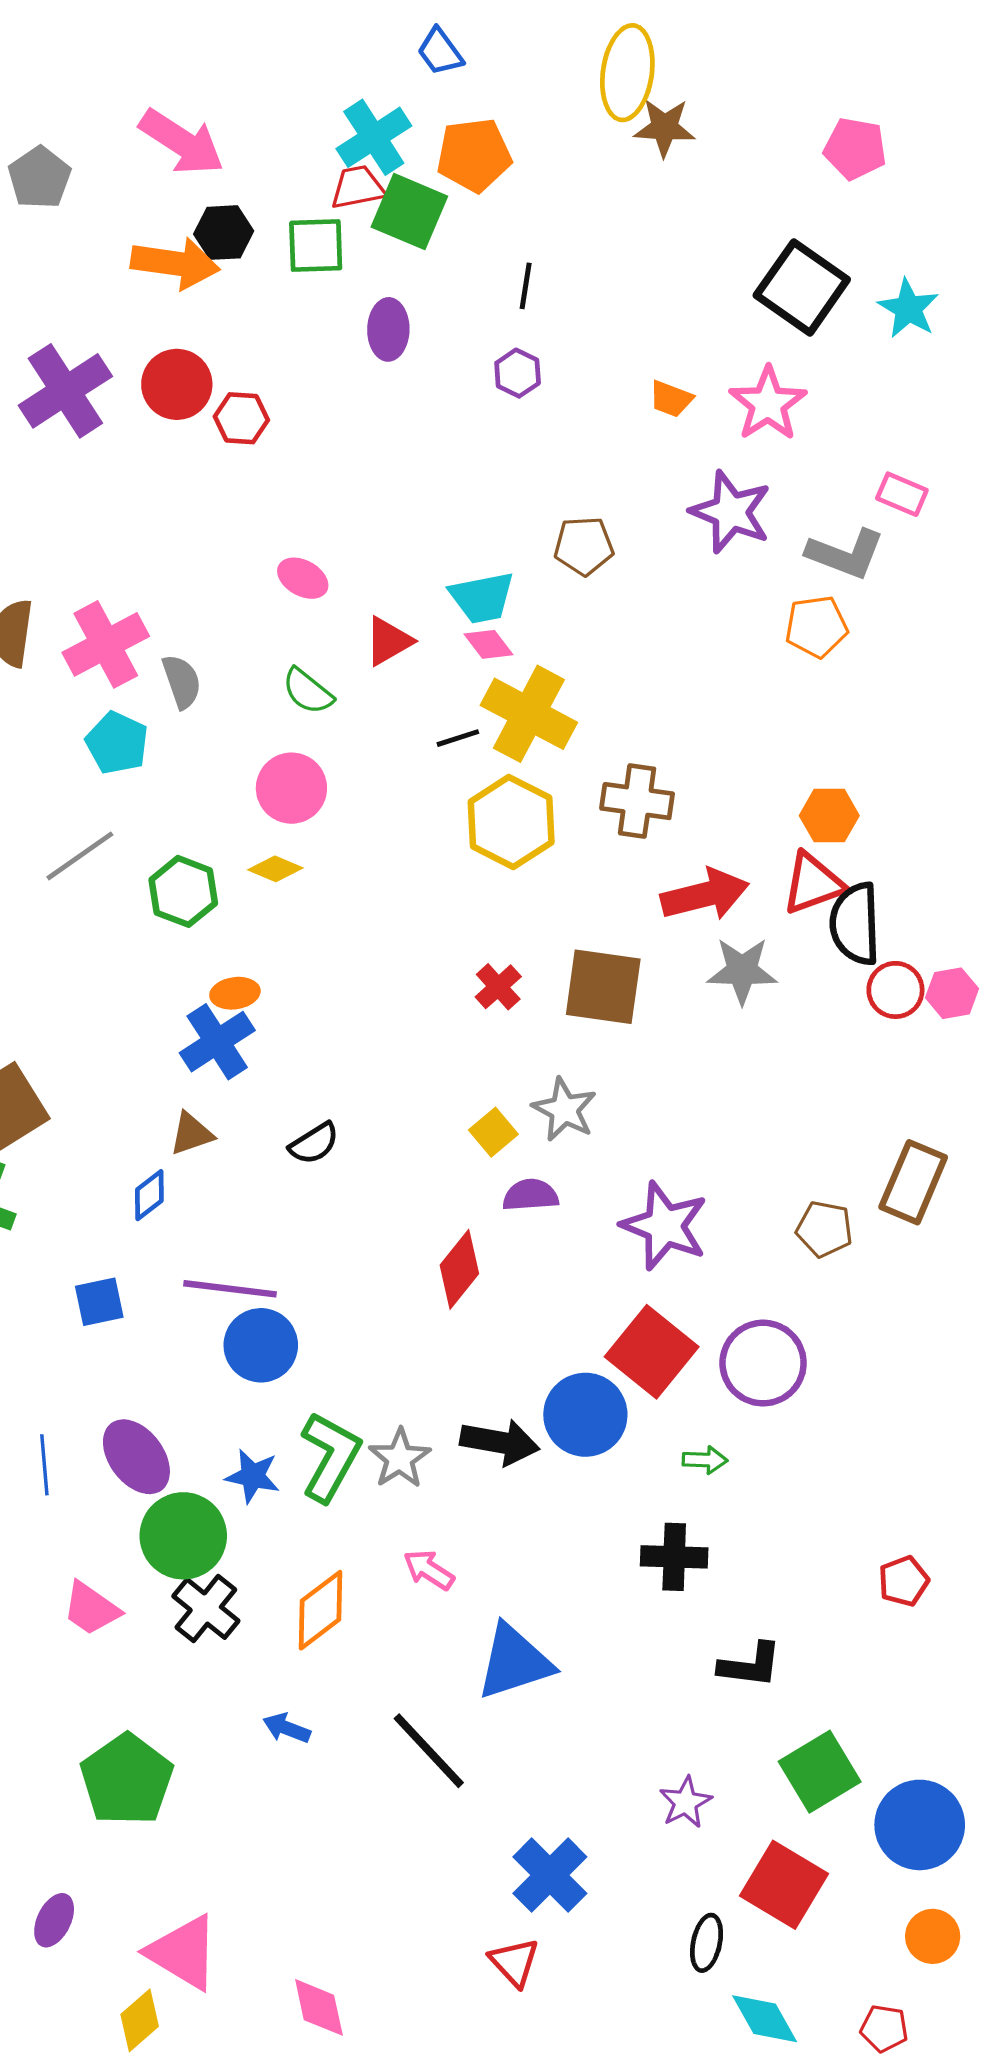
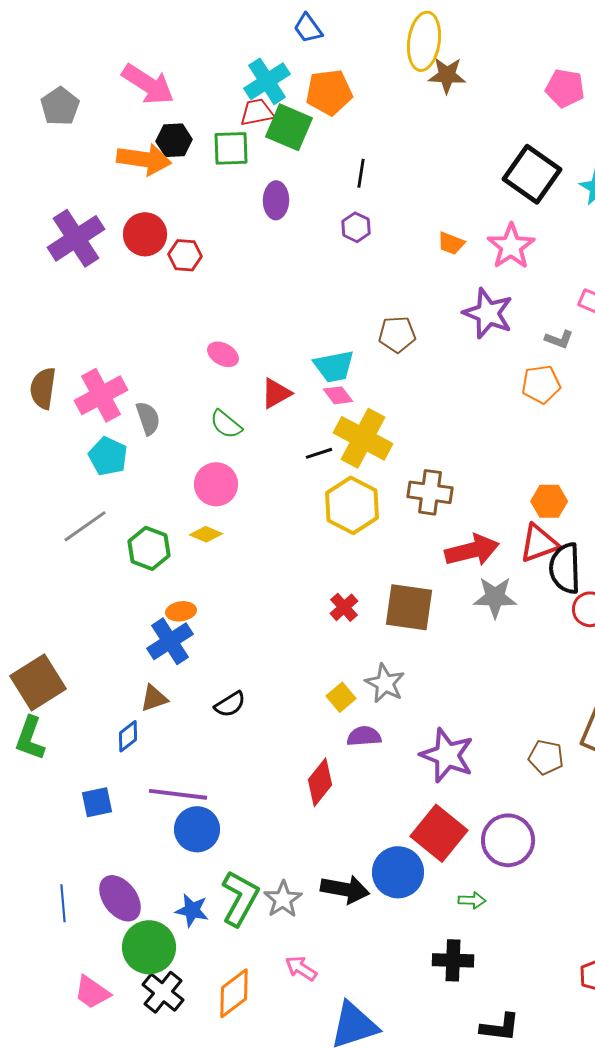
gray L-shape: (845, 554) -> (559, 339), size x0.6

